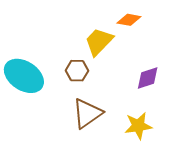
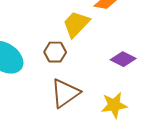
purple diamond: (148, 78) -> (123, 59), turned 45

